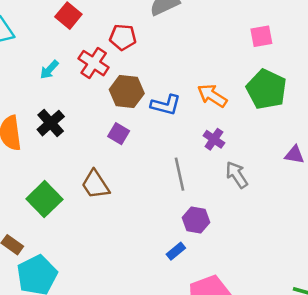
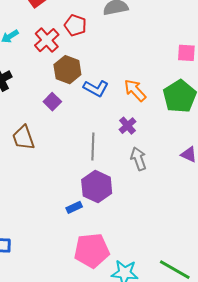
purple hexagon: (196, 220) -> (97, 187), size x1.4

